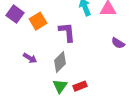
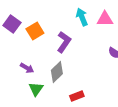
purple L-shape: (67, 32) -> (64, 42), turned 40
green triangle: (60, 86) -> (36, 89), moved

